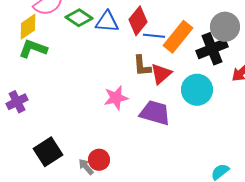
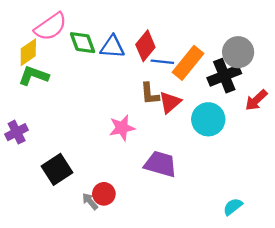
green diamond: (79, 18) -> (83, 43), turned 36
purple trapezoid: (155, 113) -> (160, 164), moved
black square: (48, 152) -> (57, 169), moved

